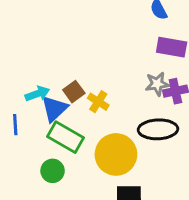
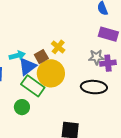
yellow cross: (98, 102) -> (58, 47), moved
yellow circle: (116, 154) -> (51, 73), moved

